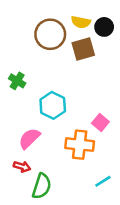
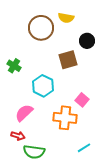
black circle: (104, 27) -> (87, 41), moved
brown square: (83, 49) -> (68, 60), moved
green semicircle: (42, 186) -> (34, 152), turned 80

